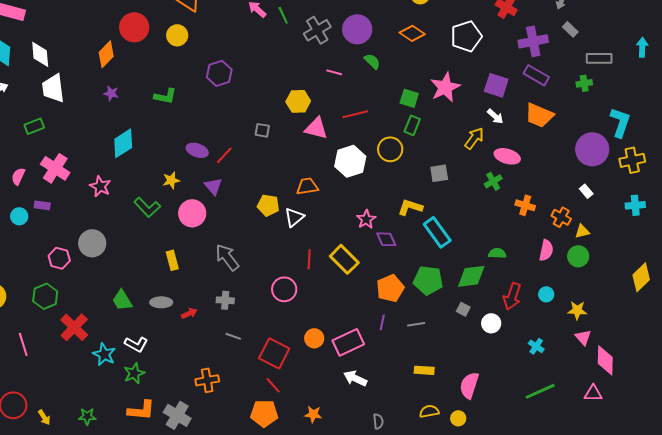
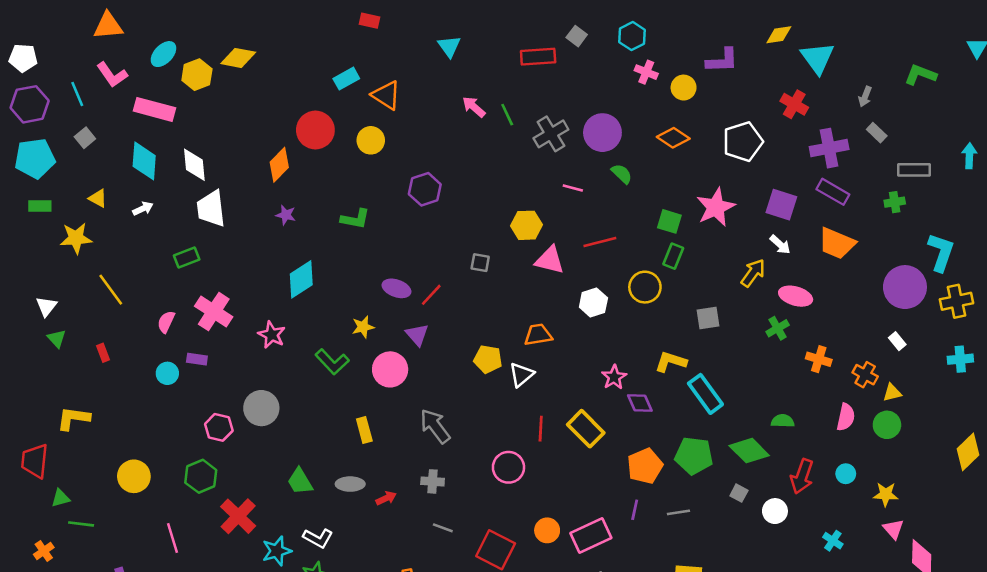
white hexagon: (350, 161) -> (593, 303), size x0.7
green diamond: (471, 276) -> (749, 451), turned 52
cyan star: (104, 354) -> (277, 551), turned 30

